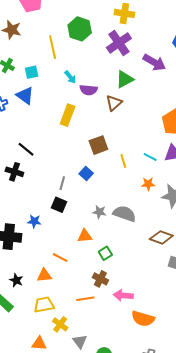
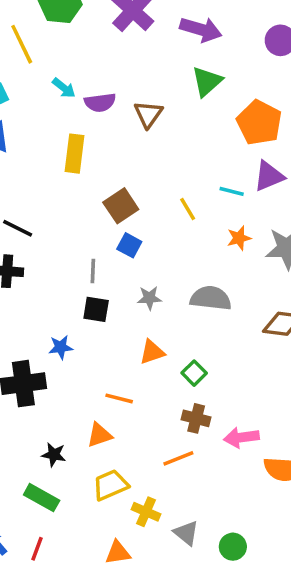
green triangle: (125, 79) -> (207, 81), moved
brown square: (98, 145) -> (121, 206), moved
gray star: (99, 212) -> (149, 298), moved

